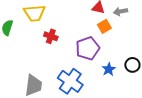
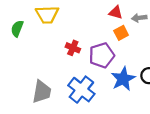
red cross: (51, 36) -> (73, 48), moved
blue star: (109, 69) -> (123, 79), size x1.6

